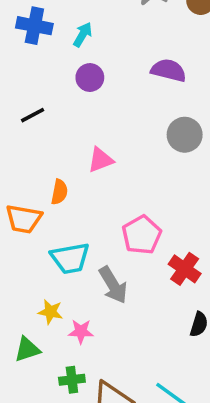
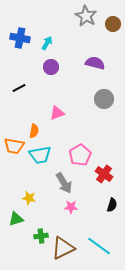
cyan trapezoid: (70, 258) -> (40, 155), moved
pink star: (81, 331) -> (71, 207), moved

